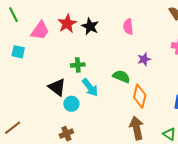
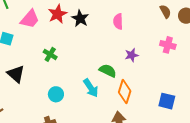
green cross: (78, 65) -> (50, 54), moved, turned 32
black triangle: (57, 87) -> (16, 74), moved
cyan arrow: (90, 87) -> (91, 88), moved

